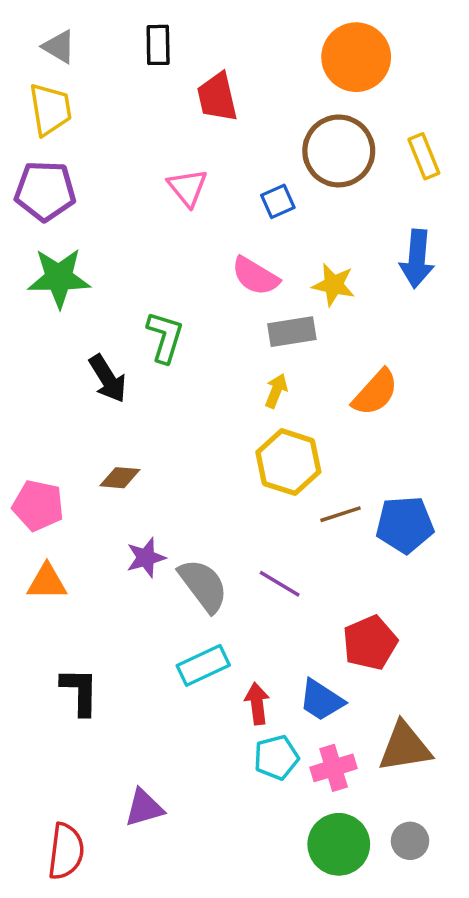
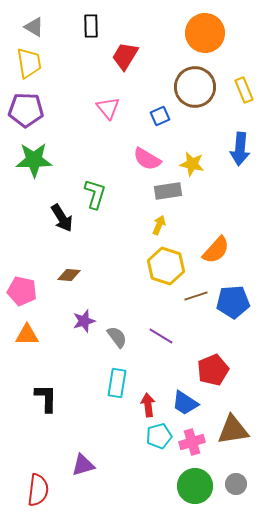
red trapezoid: (217, 97) -> (125, 56), turned 44
orange semicircle: (375, 393) -> (216, 250), moved
gray semicircle: (203, 585) -> (117, 337), size x0.7
cyan rectangle: (203, 665) -> (117, 383), turned -56

